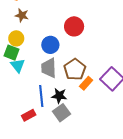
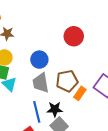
red circle: (74, 26) -> (74, 36), moved
brown pentagon: (75, 69) -> (67, 81), turned 30

